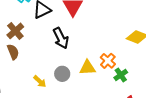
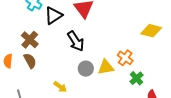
gray circle: (62, 74) -> (86, 69), moved
green cross: (121, 75) -> (136, 78), moved

